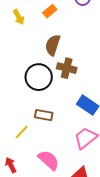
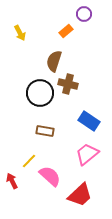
orange rectangle: (50, 11) -> (66, 31), moved
yellow line: (22, 132) -> (29, 161), moved

